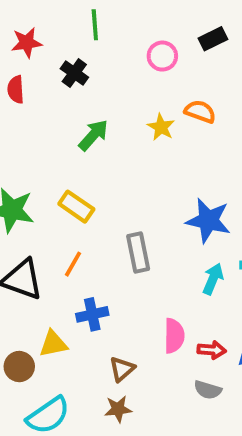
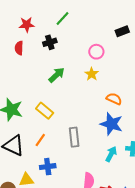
green line: (95, 25) -> (62, 19), turned 42
pink circle: (162, 56) -> (96, 52), moved
black cross: (74, 73) -> (50, 42), turned 32
orange semicircle: (200, 111) -> (114, 99), moved

